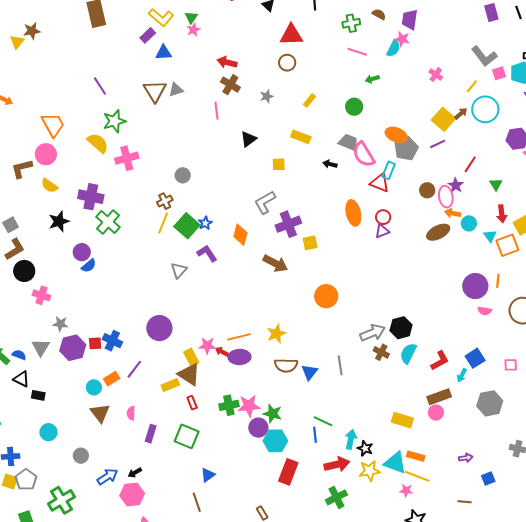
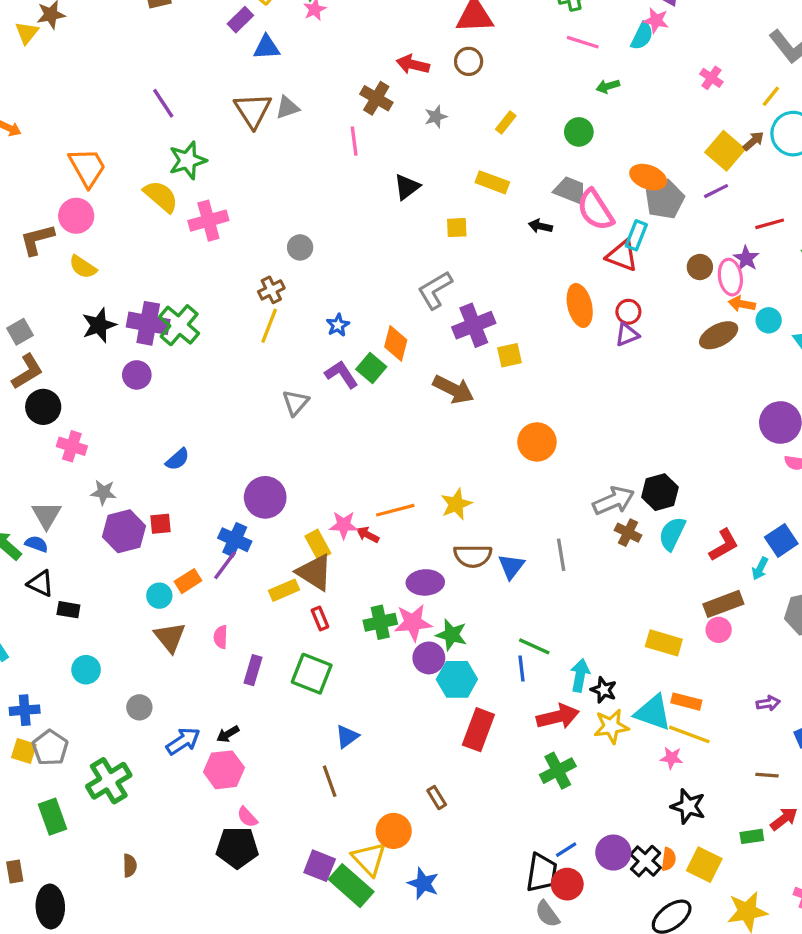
red arrow: (227, 62) -> (413, 64), moved
red line: (470, 164) -> (770, 224), turned 42
purple cross: (91, 197) -> (148, 323), moved
green square: (187, 226) -> (371, 368), moved, size x0.7
blue semicircle: (89, 266) -> (177, 459), moved
blue cross: (112, 341) -> (235, 540), moved
gray triangle: (41, 347) -> (46, 515), moved
purple ellipse: (239, 357) -> (425, 582), moved

